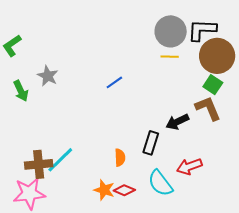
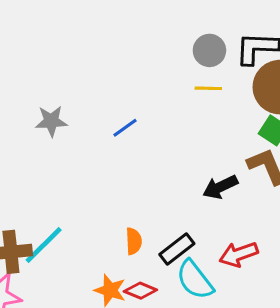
gray circle: (171, 31) -> (209, 50), size x0.7
gray star: (48, 76) -> (51, 121), moved, turned -30
black rectangle: (151, 143) -> (177, 249), moved, turned 35

